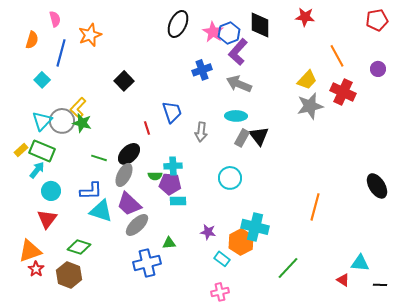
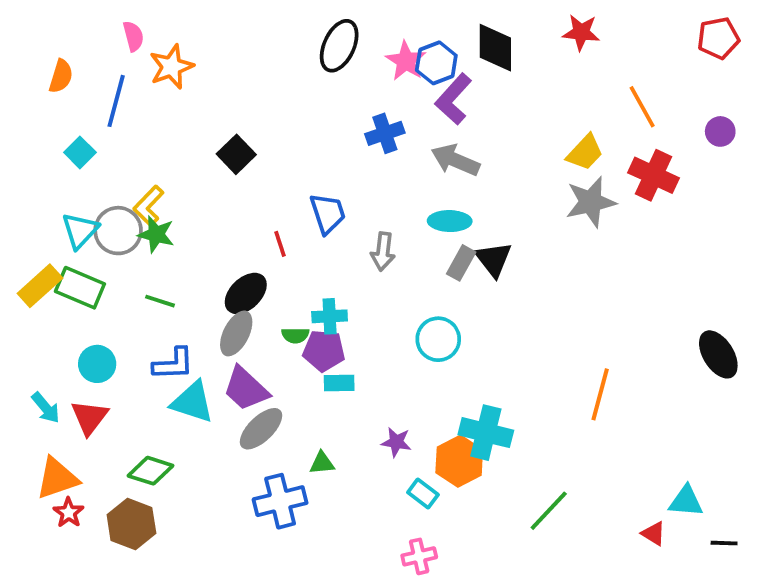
pink semicircle: (55, 19) -> (133, 36), moved
yellow rectangle: (21, 150) -> (40, 286), size x1.6
green line: (99, 158) -> (160, 301), moved
cyan arrow: (37, 170) -> (46, 408), moved, turned 102

